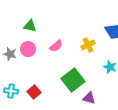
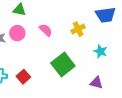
pink semicircle: (56, 46) -> (46, 30), turned -96
purple triangle: (89, 98) -> (96, 83), moved

